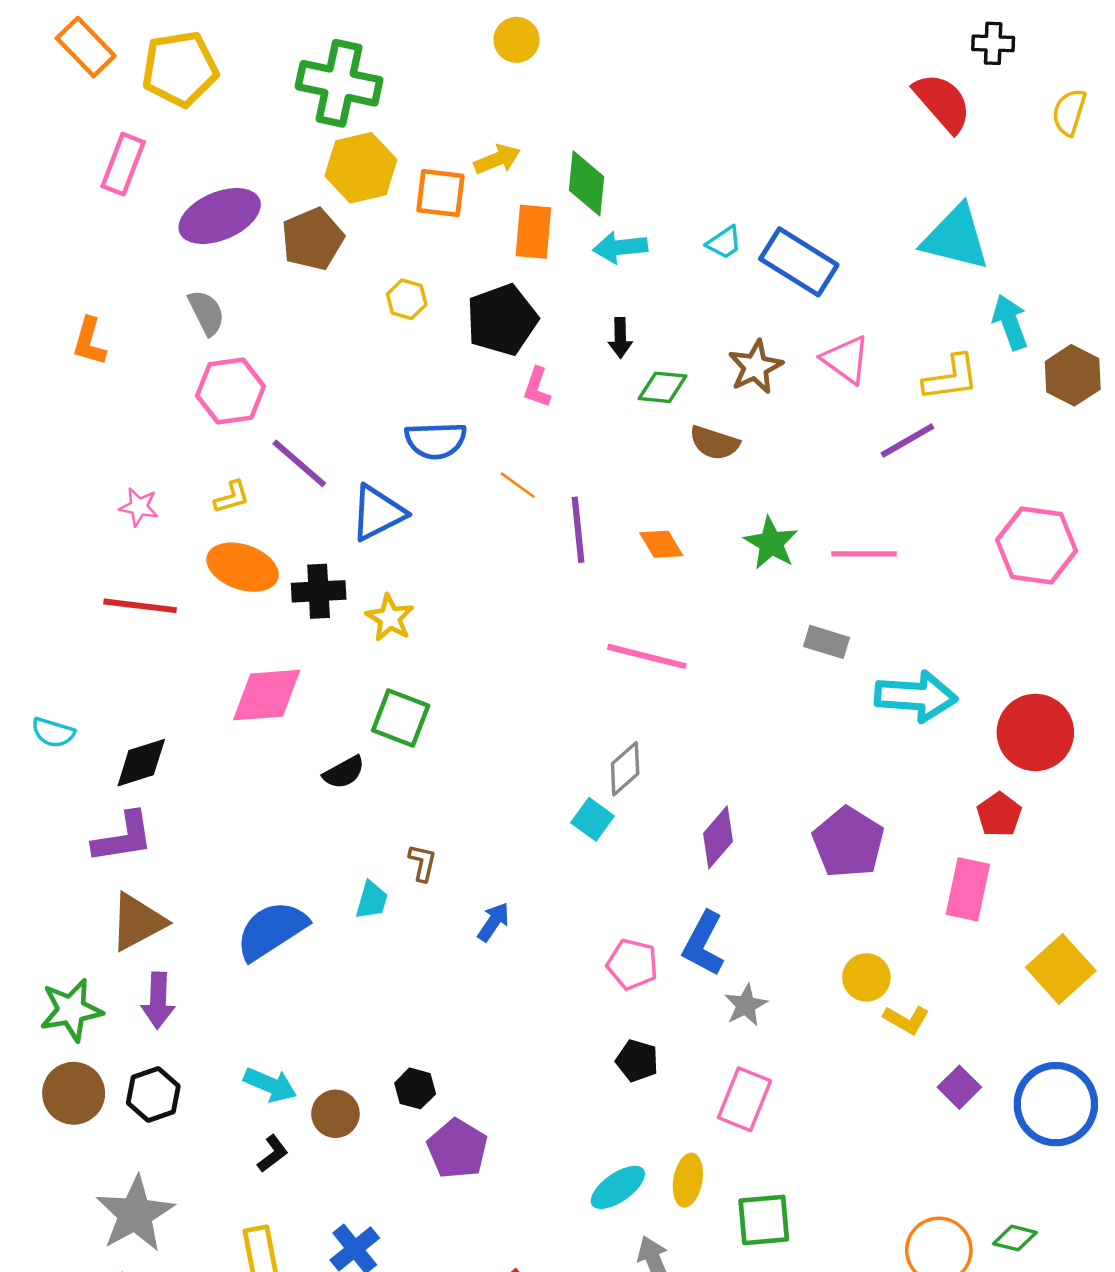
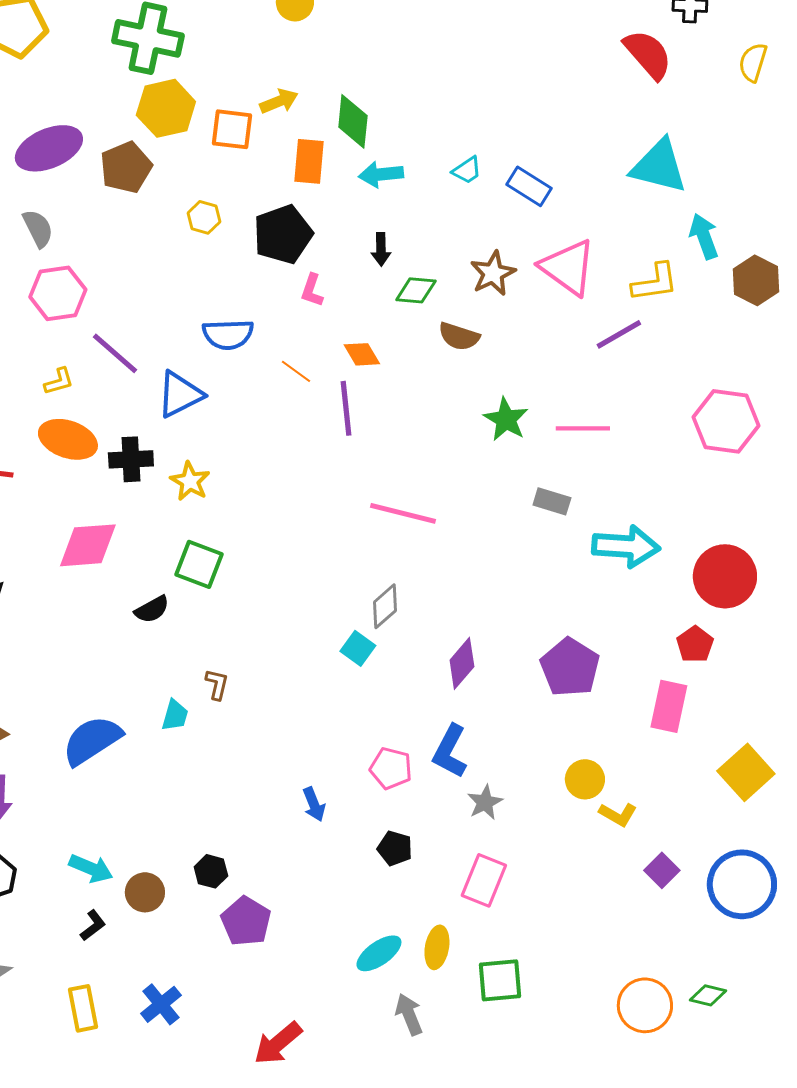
blue rectangle: (799, 262) -> (529, 186), size x0.7
pink triangle: (846, 360) -> (568, 267), size x1.4
orange diamond: (661, 544) -> (362, 354), moved
blue arrow: (494, 922) -> (314, 804), moved, turned 124

